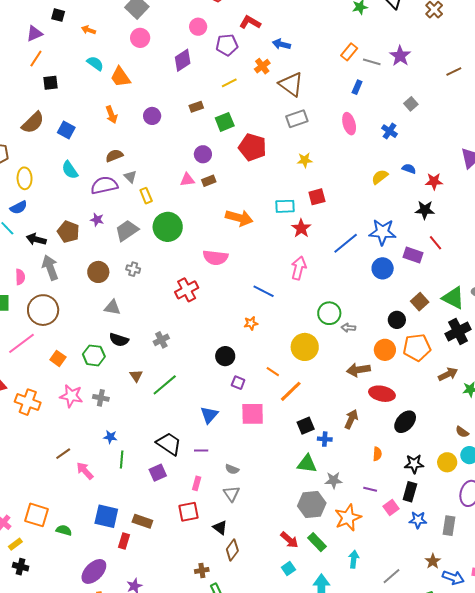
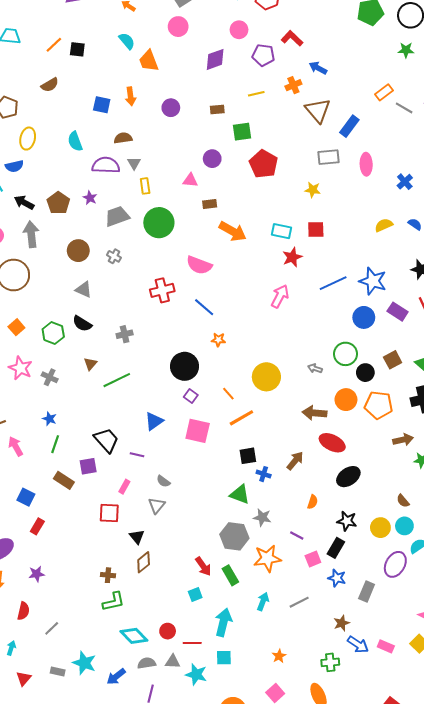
orange line: (36, 59) -> (54, 45), moved
blue rectangle: (357, 87) -> (349, 126), moved, size x1.5
gray rectangle: (297, 119) -> (328, 157), moved
brown semicircle: (33, 123) -> (50, 85), size x0.7
blue square: (66, 130) -> (102, 105), moved, turned -30
brown rectangle: (209, 181) -> (210, 204), moved
blue line: (264, 291) -> (204, 307), moved
green circle: (329, 313) -> (346, 354), moved
black circle: (225, 356) -> (185, 366), size x1.4
blue square: (106, 516) -> (26, 497), size x0.7
brown rectangle: (142, 521) -> (64, 480), moved
gray line: (391, 576) -> (299, 602), moved

